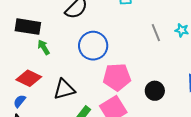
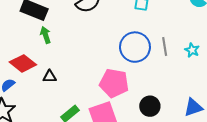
blue circle: (93, 46) -> (135, 47), moved
black triangle: (64, 89) -> (50, 77), moved, size x0.6

